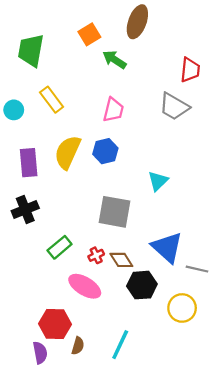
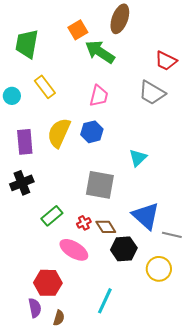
green arrow: (114, 60) -> (100, 52), size x1.4
red trapezoid: (190, 70) -> (166, 61), turned 110
brown semicircle: (78, 346) -> (59, 318), moved

